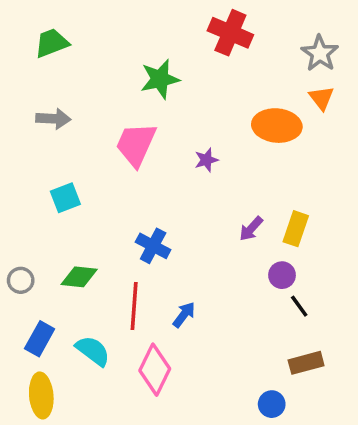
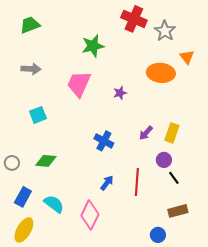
gray star: (320, 53) -> (165, 31), moved
blue cross: (153, 246) -> (104, 141), moved
red line: (134, 306) -> (137, 182), moved
yellow ellipse: (41, 395) -> (24, 230), turned 35

